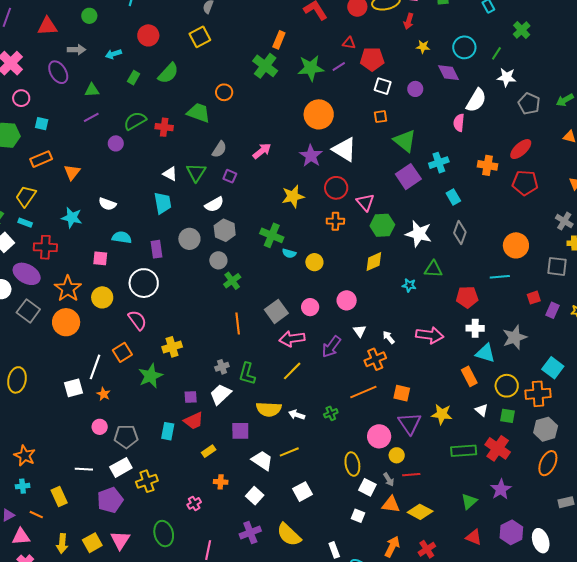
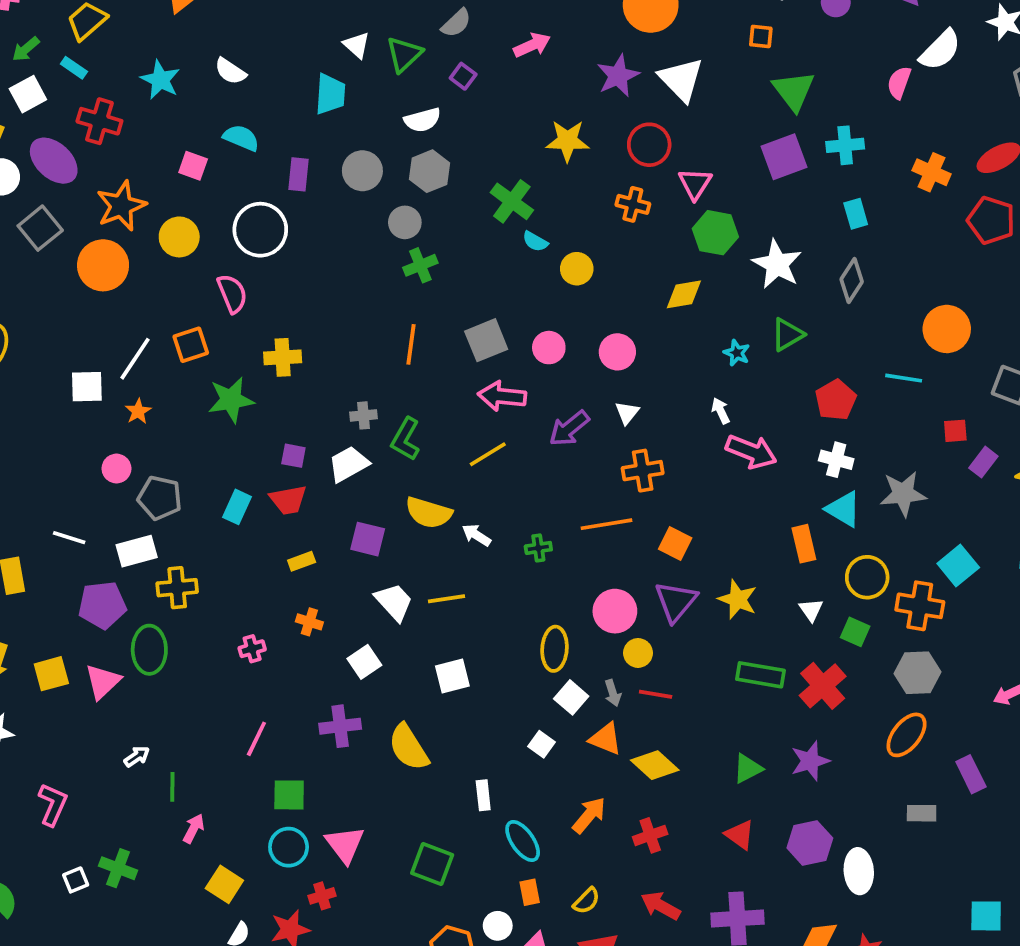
green triangle: (433, 269) -> (787, 335), turned -48
red pentagon: (467, 297) -> (836, 400), turned 30
white arrow: (389, 337) -> (721, 411), moved
green ellipse: (164, 534) -> (149, 650), moved

